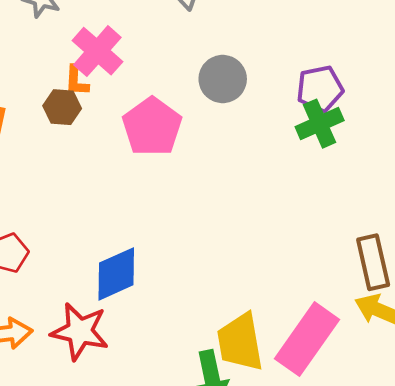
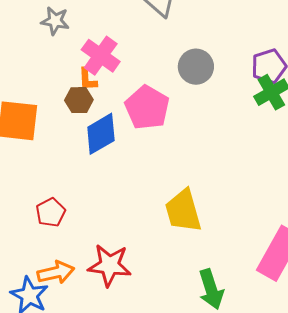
blue diamond: (116, 274) -> (101, 134), moved
yellow trapezoid: (240, 342) -> (183, 211), moved

